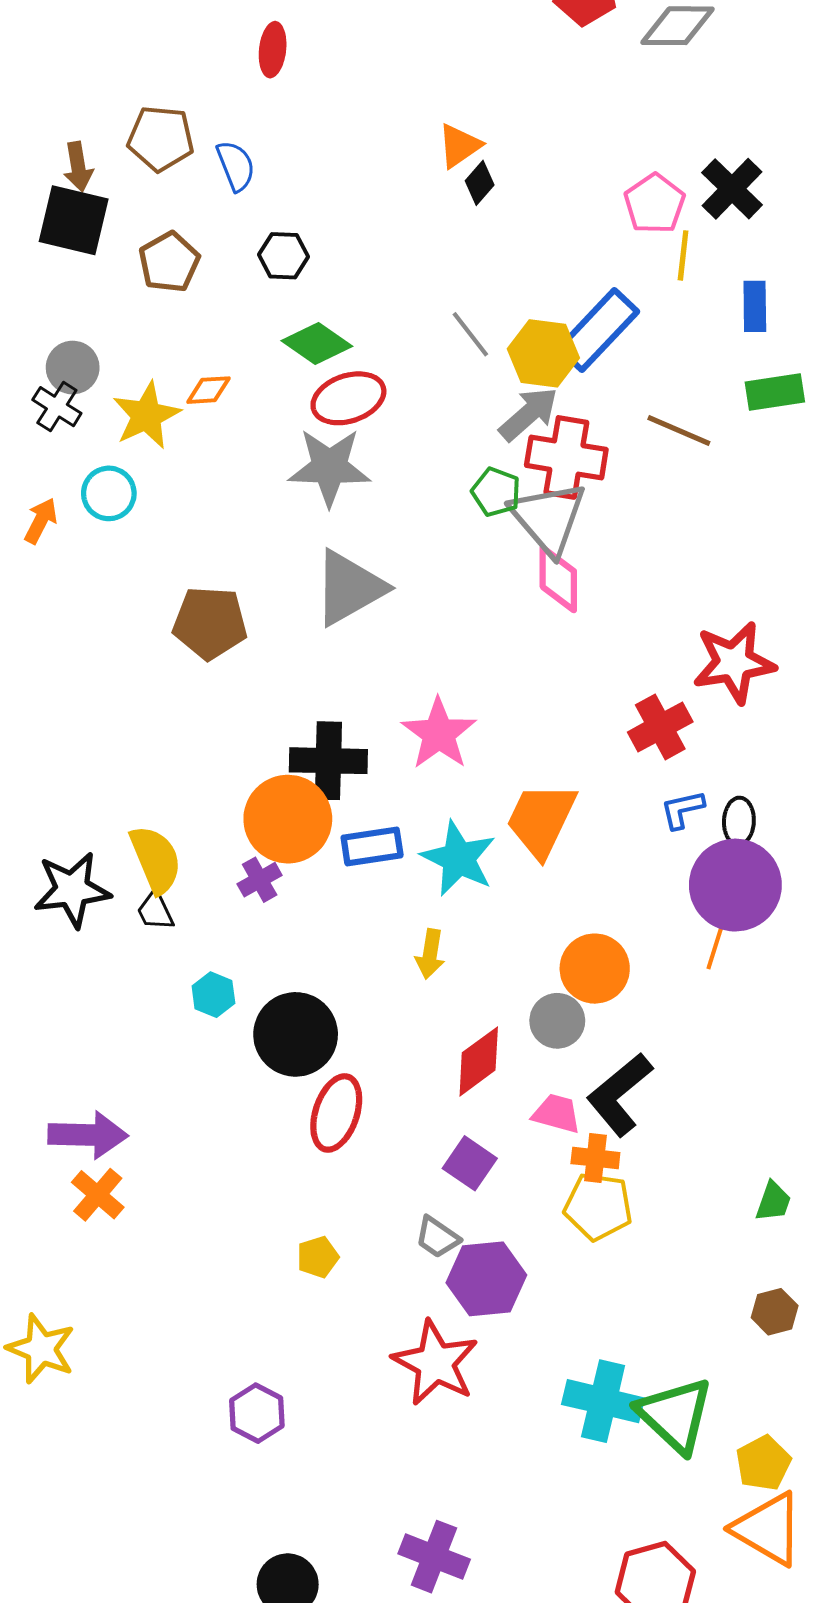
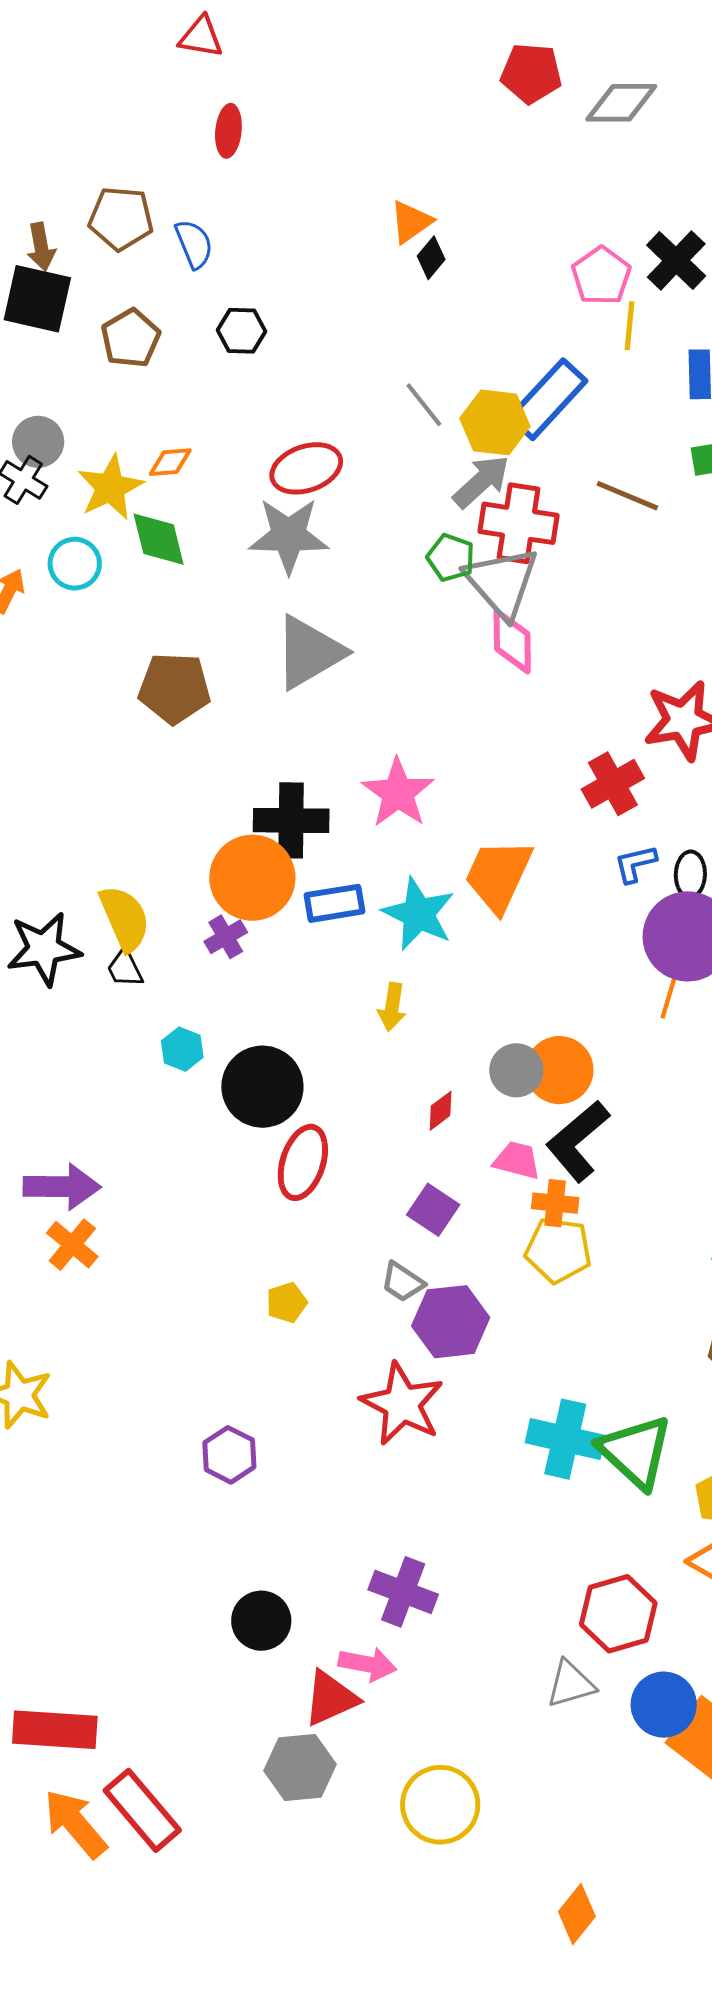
green diamond: (317, 343) -> (159, 539), moved, turned 42
orange circle: (595, 969) -> (559, 1070), moved
red diamond: (479, 1061) -> (441, 1111), size x0.6

